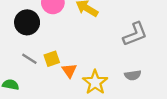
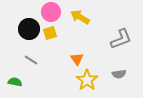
yellow square: (52, 59) -> (50, 33), moved
orange triangle: (69, 71) -> (77, 59), moved

